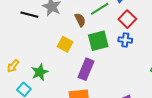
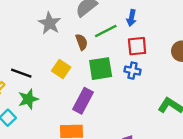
black line: (29, 15) -> (21, 73), moved
red square: (127, 19) -> (137, 46), turned 36

